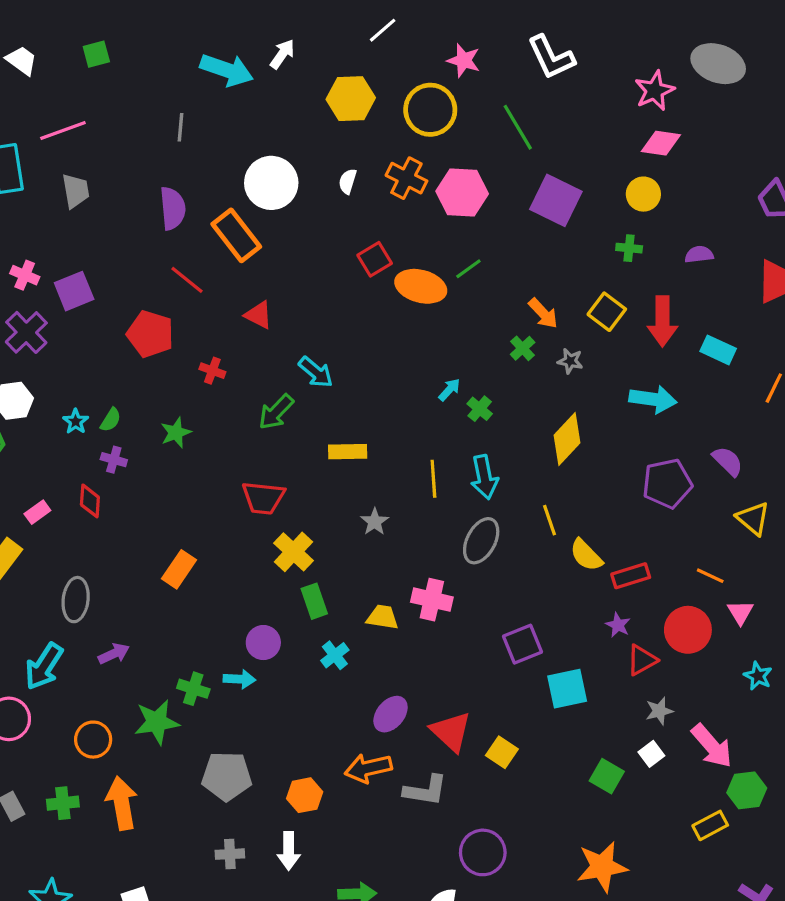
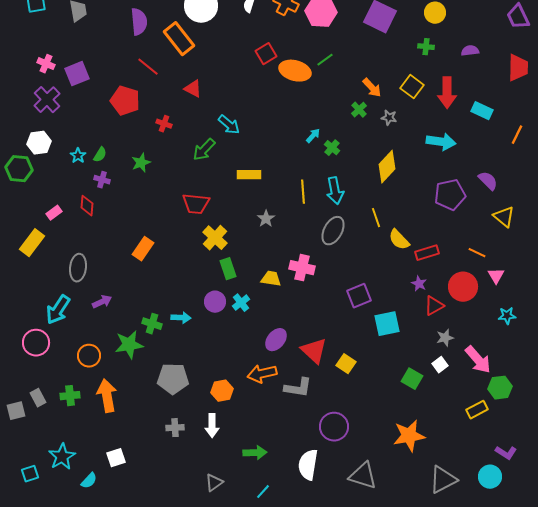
purple circle: (263, 643) -> (215, 302), moved
cyan star: (758, 676) -> (507, 316), turned -30

